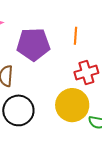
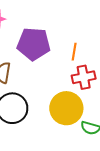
orange line: (76, 36) -> (74, 52), moved

